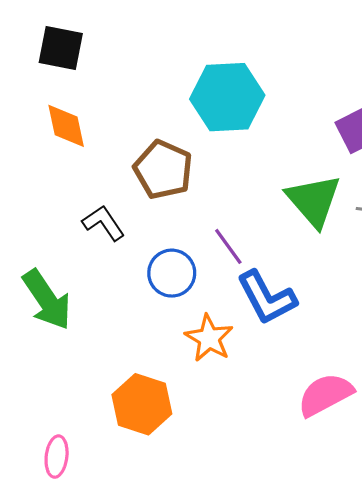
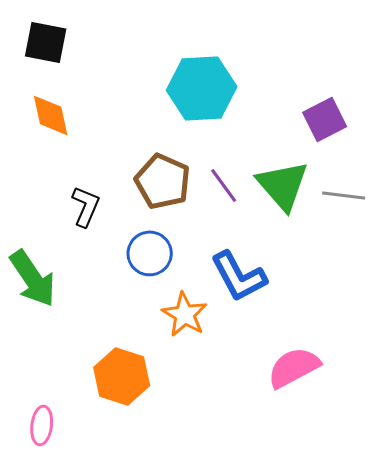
brown pentagon: (163, 170) -> (163, 181), moved
black L-shape: (103, 223) -> (86, 206), turned 57
purple line: (228, 246) -> (224, 185), moved

